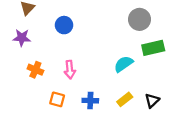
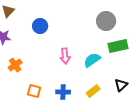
orange cross: (35, 70) -> (15, 65), turned 32
pink arrow: (70, 70) -> (65, 56), moved
black triangle: (152, 101) -> (121, 85), moved

